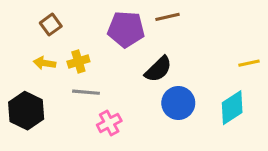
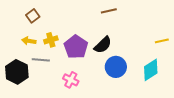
purple pentagon: (126, 29) -> (76, 47), moved, turned 30
gray line: (86, 92) -> (41, 60), moved
pink cross: (109, 123) -> (71, 80), turned -35

